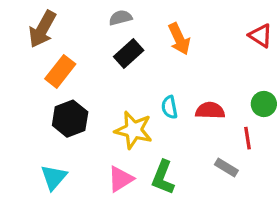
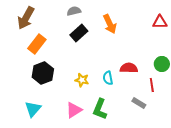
red triangle: (261, 36) -> (160, 22), turned -35
cyan semicircle: (169, 107) -> (108, 78), moved
yellow star: (134, 130) -> (82, 80), size x0.6

